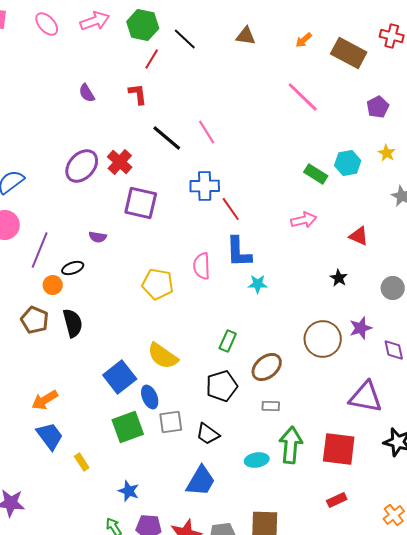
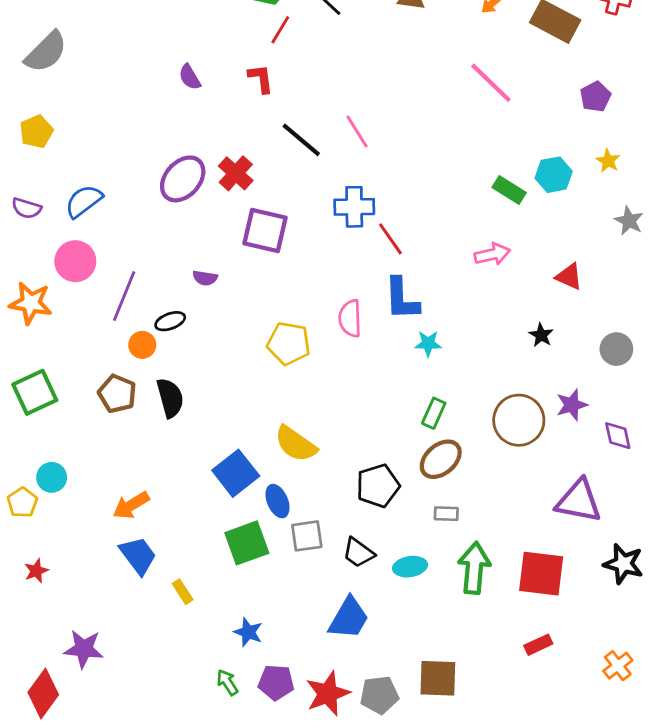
green rectangle: (228, 341) -> (434, 413), moved
cyan ellipse: (257, 460) -> (410, 567), moved

